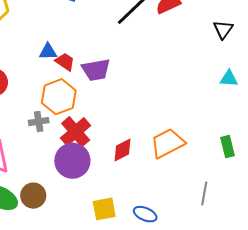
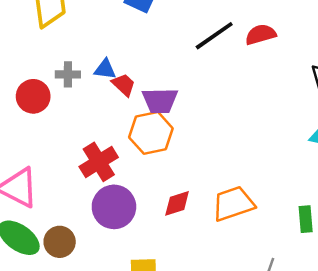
orange hexagon: (59, 97) -> (151, 133), moved
gray cross: (39, 122) -> (68, 74), moved
red cross: (76, 132) -> (99, 162), moved

